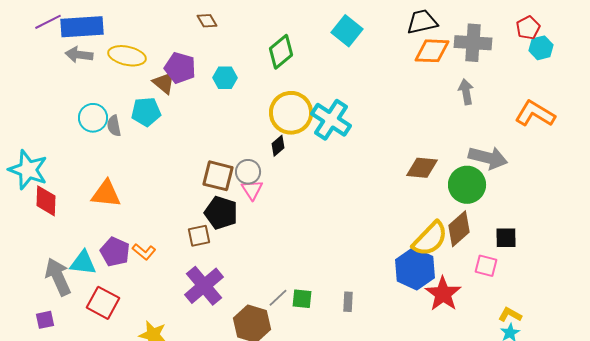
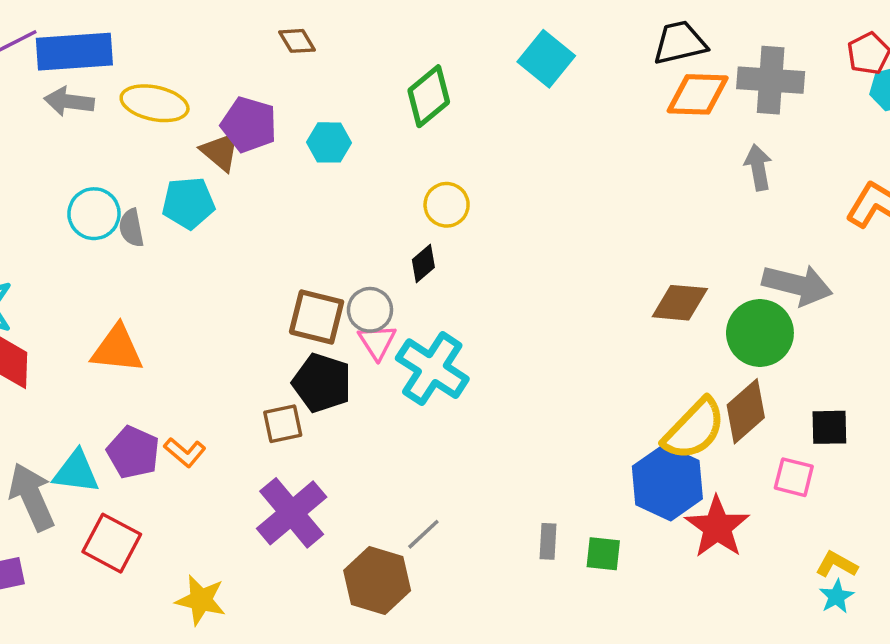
yellow circle: (291, 113) -> (447, 205), size x0.6
cyan cross: (331, 120) -> (432, 369), moved
green square: (302, 299) -> (603, 554), moved

